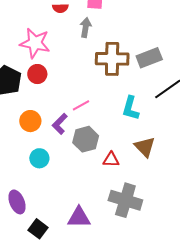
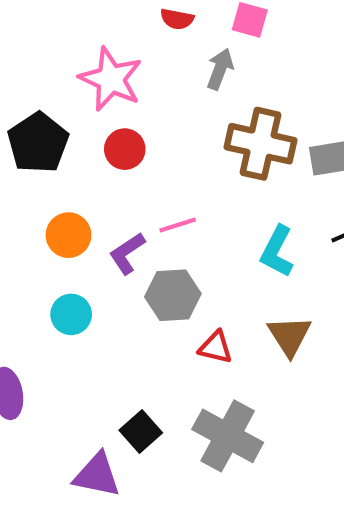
red circle: (37, 74) -> (125, 149), moved
purple triangle: (79, 217) -> (97, 475), moved
black square: (38, 229) -> (141, 432), moved

